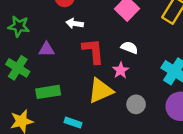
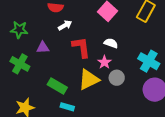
white arrow: (75, 23) -> (65, 25), turned 144
green rectangle: (48, 92) -> (57, 86), moved, turned 42
gray circle: (136, 104) -> (117, 78), moved

